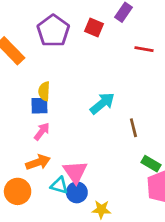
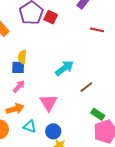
red square: (94, 28) -> (51, 17), moved
brown line: (133, 128) -> (86, 87), turned 64
pink triangle: (75, 172) -> (49, 103), moved
blue circle: (77, 192) -> (53, 131), moved

